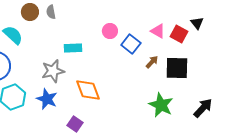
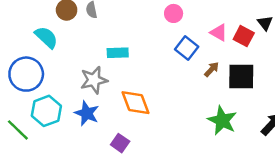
pink circle: (110, 31) -> (174, 13), moved

